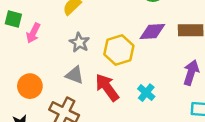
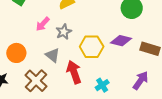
pink arrow: (33, 33) -> (43, 24), moved

